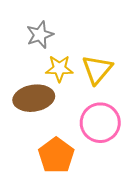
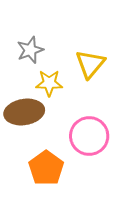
yellow triangle: (97, 70) -> (90, 64), moved

